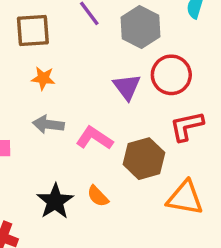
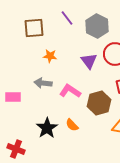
orange star: (43, 78) -> (50, 56), moved

